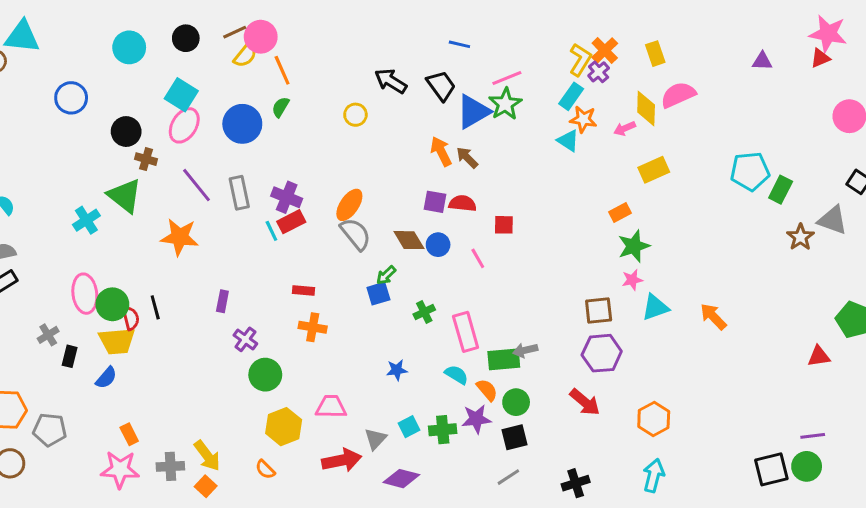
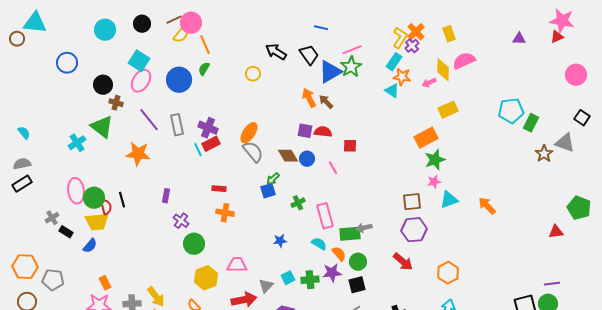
orange rectangle: (620, 213) -> (426, 138), size x1.6
black rectangle: (70, 356) -> (66, 232), turned -72

